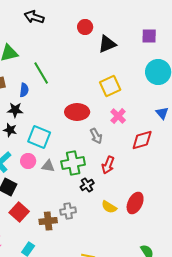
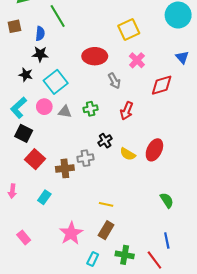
black star: (15, 110) -> (40, 54), moved
cyan square: (39, 137) -> (56, 82), turned 30
green cross: (73, 163) -> (91, 109), size x0.6
black cross: (87, 185) -> (105, 141), moved

